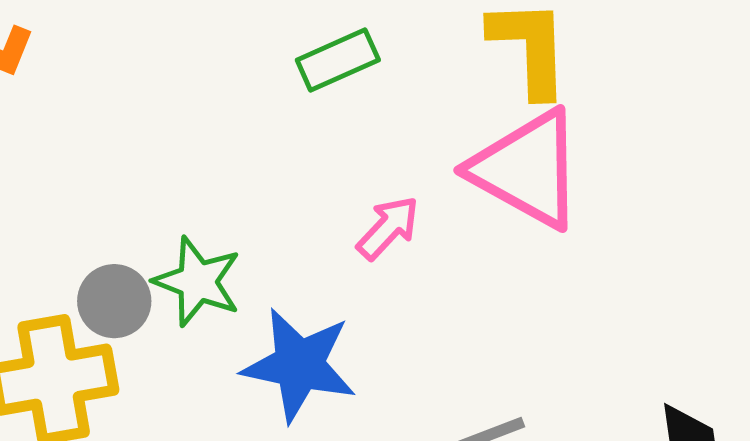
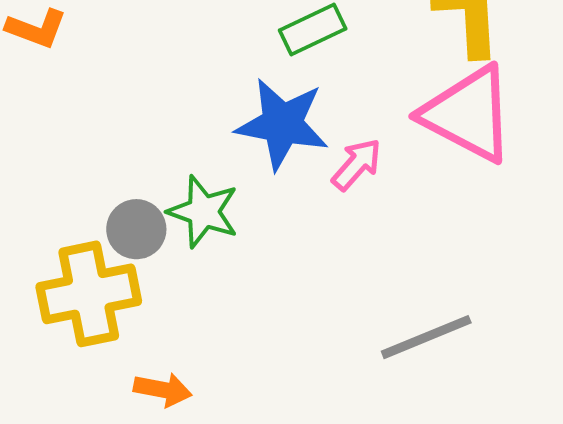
blue star: (299, 365) -> (282, 124), moved

